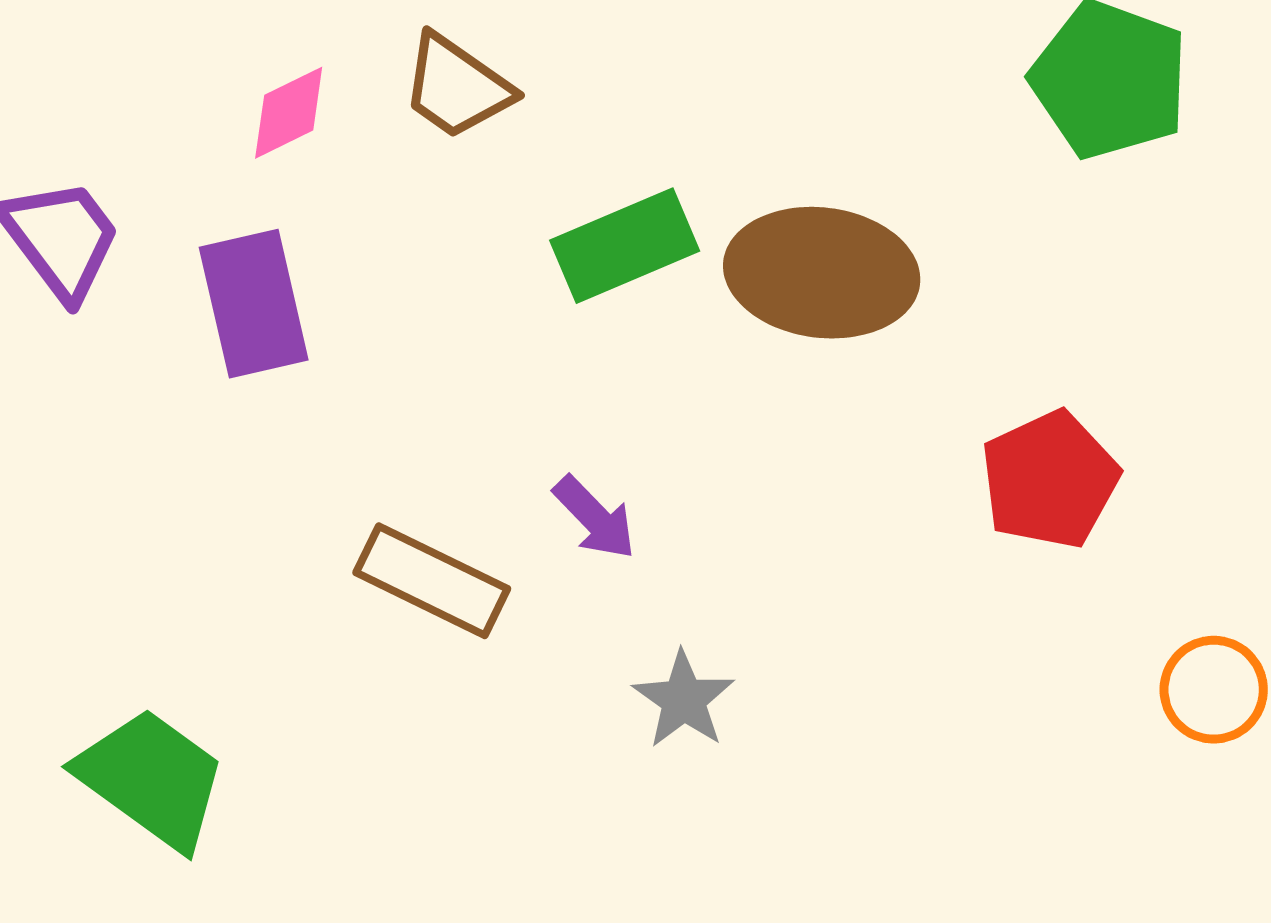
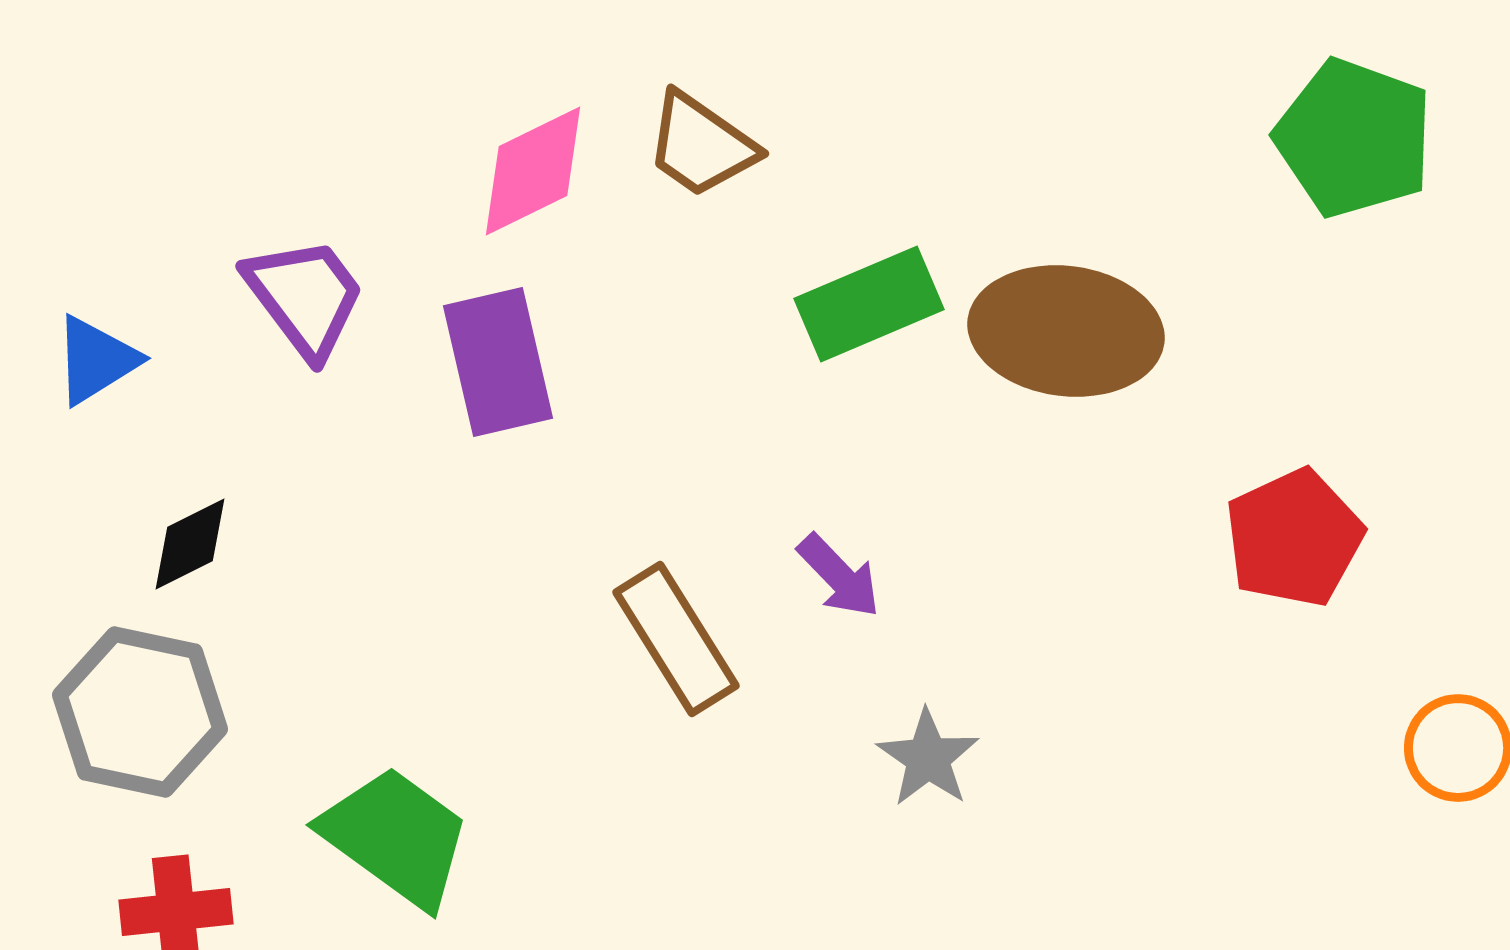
pink diamond: (289, 113) -> (533, 171), size x1.4
brown rectangle: (432, 581) -> (676, 639), turned 32

